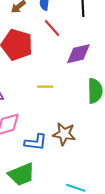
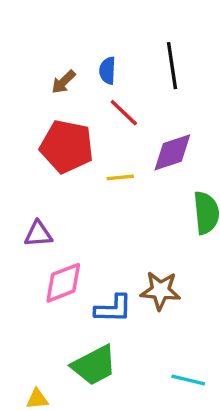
yellow line: (45, 87) -> (120, 177), moved

